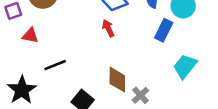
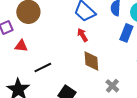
brown diamond: (117, 80) -> (91, 61), moved

